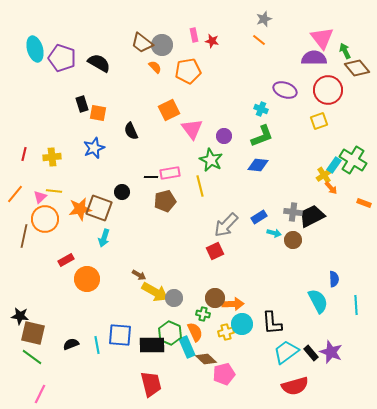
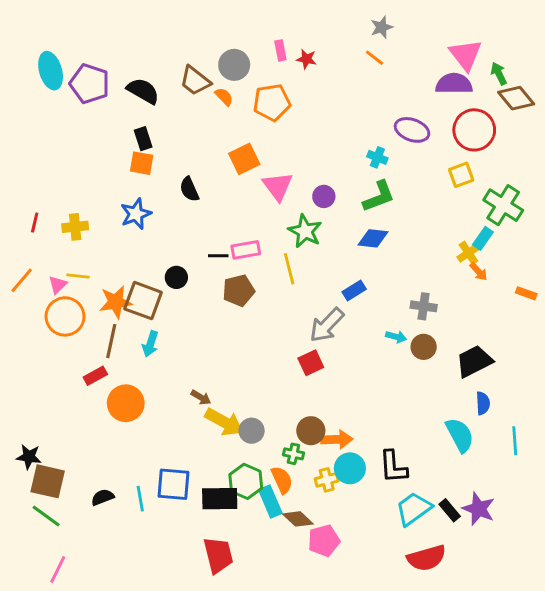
brown trapezoid: (142, 43) -> (195, 81), moved
black rectangle: (82, 104) -> (143, 139), moved
green cross: (353, 160) -> (503, 205), moved
black trapezoid: (312, 216) -> (474, 361), moved
blue rectangle: (259, 217) -> (354, 290), moved
brown line: (24, 236) -> (111, 341), moved

